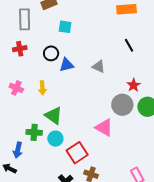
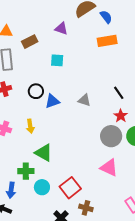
cyan square: (65, 27) -> (57, 60), moved
black line: (129, 45) -> (119, 93), moved
pink triangle: (104, 128) -> (109, 168), moved
cyan circle: (55, 139) -> (42, 187), moved

